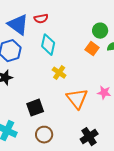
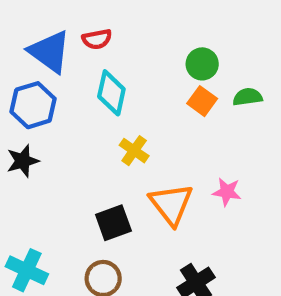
green circle: (100, 31) -> (202, 64), moved
black square: (35, 108) -> (113, 223), moved

